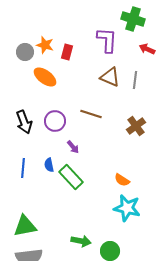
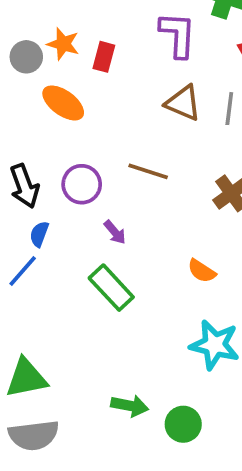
blue semicircle: (49, 165) -> (39, 234), moved, turned 32
blue line: (23, 168) -> (23, 271), turned 36
orange semicircle: (122, 180) -> (202, 271), moved

